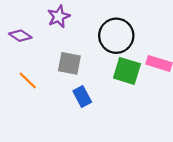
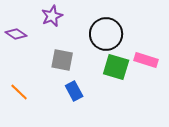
orange line: (28, 81) -> (19, 92), moved

